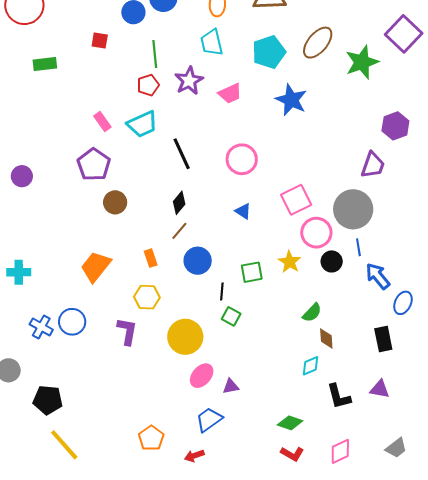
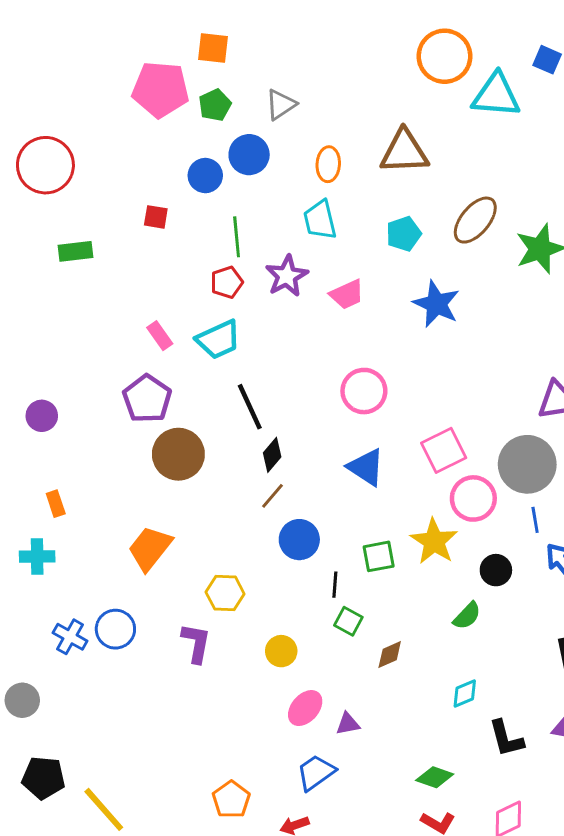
cyan pentagon: (269, 52) -> (404, 234), size x0.7
black line: (182, 154) -> (250, 407), moved
brown circle: (115, 202) -> (178, 454), size x1.5
blue triangle: (243, 211) -> (366, 467), size x1.6
orange rectangle: (151, 258) -> (56, 504), moved
black circle: (332, 261) -> (496, 570), moved
yellow star: (290, 262) -> (434, 541), size x1.4
yellow circle: (185, 337) -> (281, 651), size x0.6
brown diamond: (326, 339) -> (390, 655), moved, turned 70
black pentagon: (48, 400) -> (43, 778), moved

